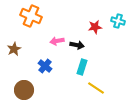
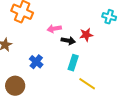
red star: (95, 27) -> (86, 35), moved
pink arrow: (57, 41) -> (54, 29), moved

